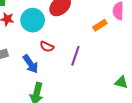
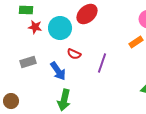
orange rectangle: (100, 25) -> (136, 42), moved

